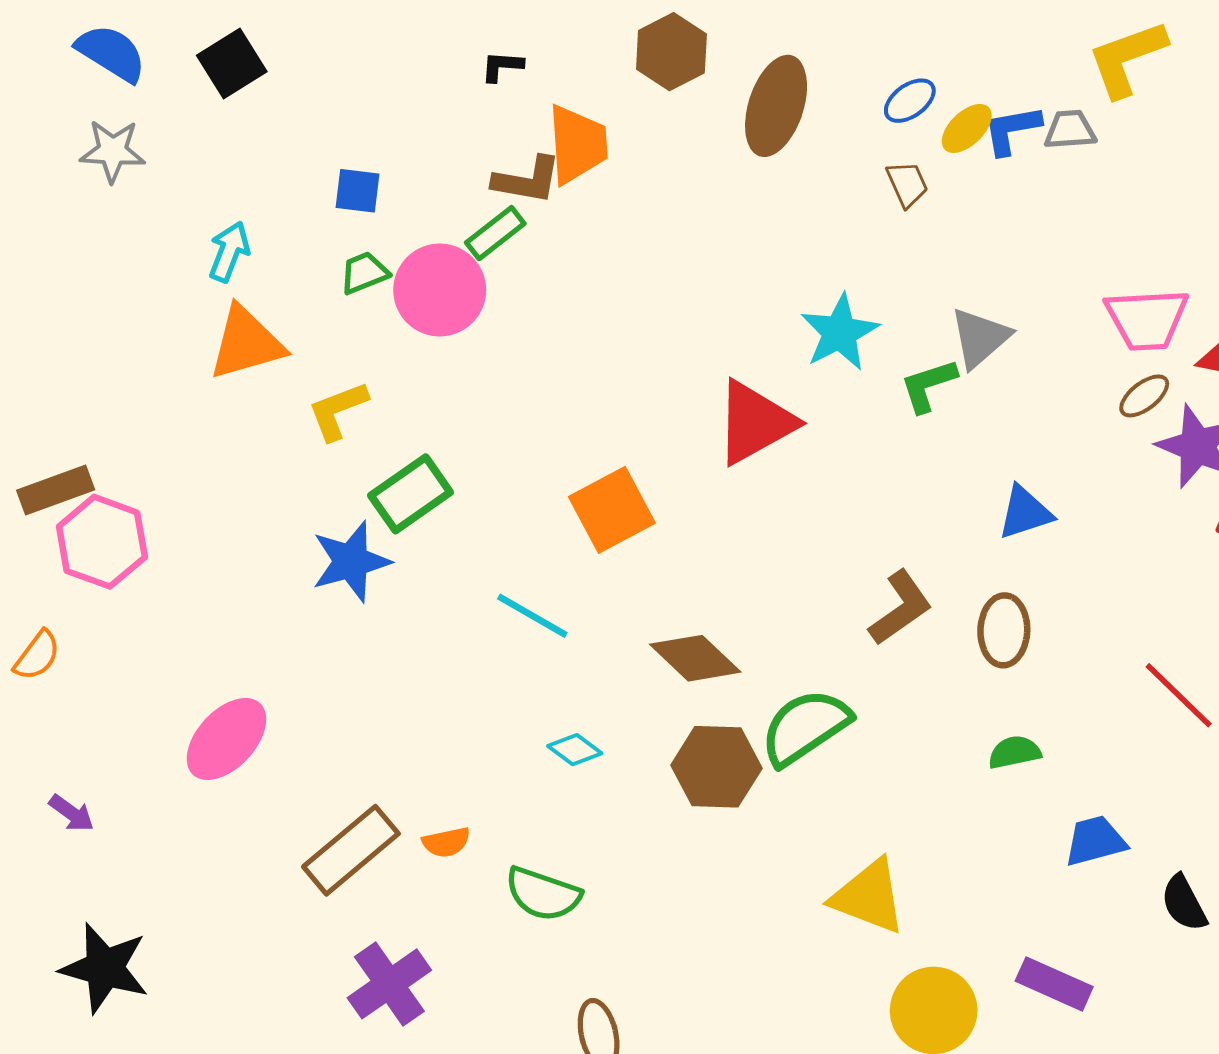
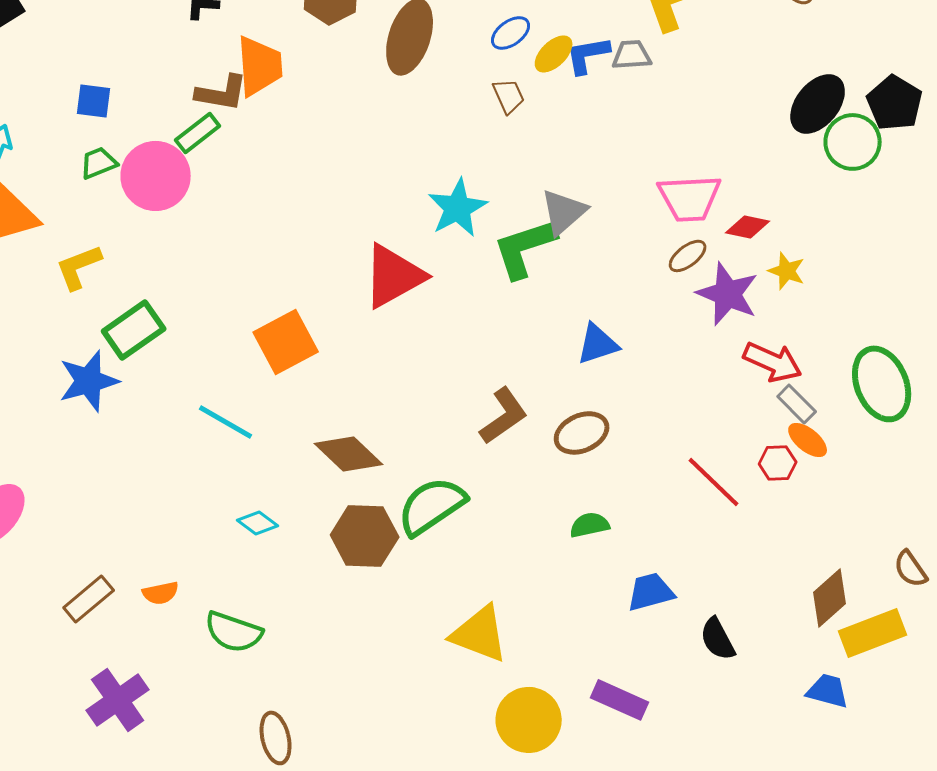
green L-shape: (928, 385) -> (525, 248), size x1.5
brown ellipse: (1004, 630) -> (582, 433), turned 64
brown rectangle: (351, 850) -> (89, 599), size x0.7

